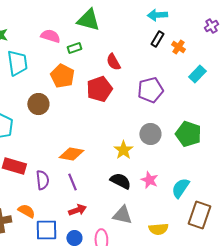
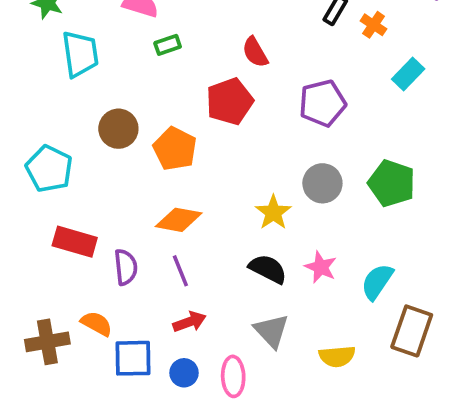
green rectangle: (74, 48) -> (168, 45), moved
orange pentagon: (62, 76) -> (175, 149), moved
gray triangle: (122, 215) -> (271, 331), turned 35

